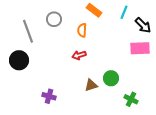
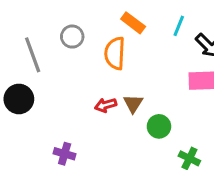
orange semicircle: (82, 30) -> (115, 53), size x1.5
red arrow: (79, 55) -> (106, 105), moved
brown triangle: (91, 85) -> (133, 104), moved, turned -40

